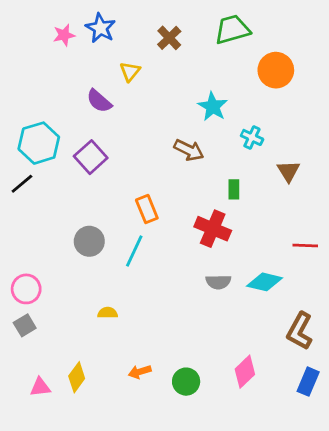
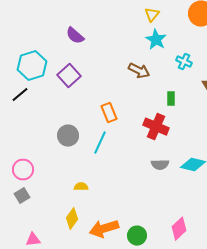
yellow triangle: (130, 72) -> (152, 15), moved
orange arrow: (140, 372) -> (104, 229), size x1.8
yellow diamond: (77, 377) -> (72, 219), moved

